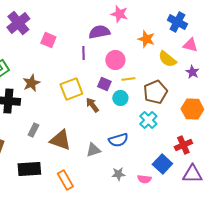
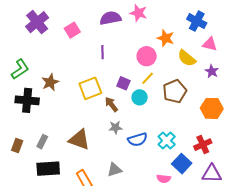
purple semicircle: (99, 32) -> (110, 18), moved
pink square: (48, 40) -> (72, 30), moved, turned 35
pink circle: (115, 60) -> (147, 56), moved
yellow line: (128, 79) -> (148, 78), turned -40
cyan cross: (148, 120) -> (167, 141), moved
gray rectangle: (33, 130) -> (42, 142), moved
gray triangle: (93, 150) -> (114, 170), moved
gray star: (118, 174) -> (115, 127), moved

